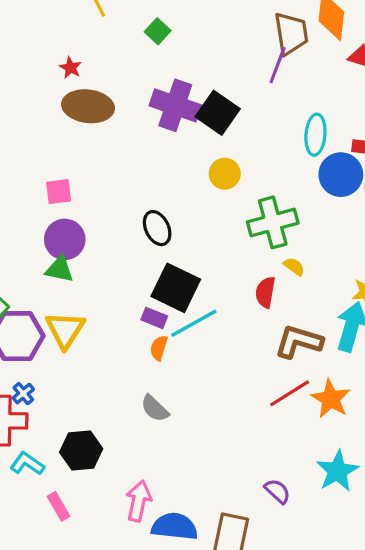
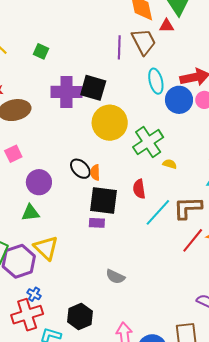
brown trapezoid: (291, 34) -> (144, 42), moved
yellow circle: (225, 174) -> (110, 123), size x1.8
pink square: (59, 192) -> (13, 154), moved
purple circle: (65, 239) -> (39, 182), moved
red semicircle: (265, 292) -> (139, 189), moved
cyan line: (194, 323) -> (158, 212), moved
orange semicircle: (159, 348) -> (95, 172), moved

